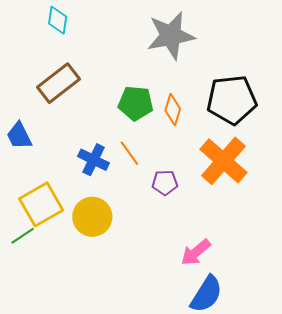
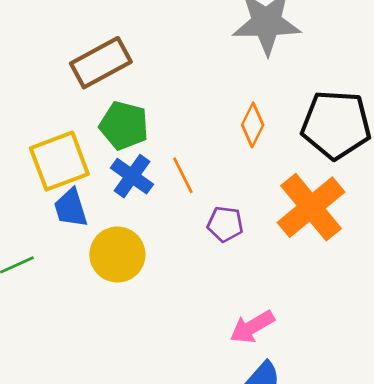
green pentagon: (136, 103) -> (124, 125), moved
blue trapezoid: (19, 136) -> (71, 208), moved
yellow square: (41, 204) -> (59, 161), moved

